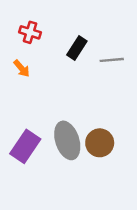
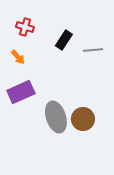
purple rectangle: (25, 146) -> (21, 92), moved, turned 32

